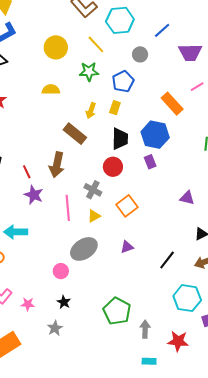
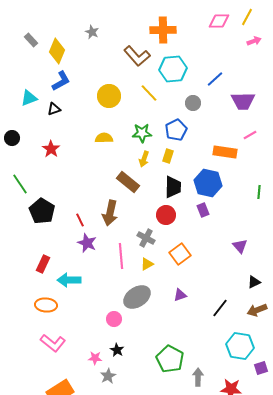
green star: (89, 71) -> (142, 133), moved
orange rectangle: (172, 104) -> (225, 152), turned -40
purple triangle: (187, 198) -> (240, 246), turned 35
pink star: (28, 304) -> (95, 358), moved

